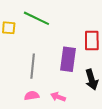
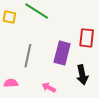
pink semicircle: (32, 96) -> (11, 83), moved

